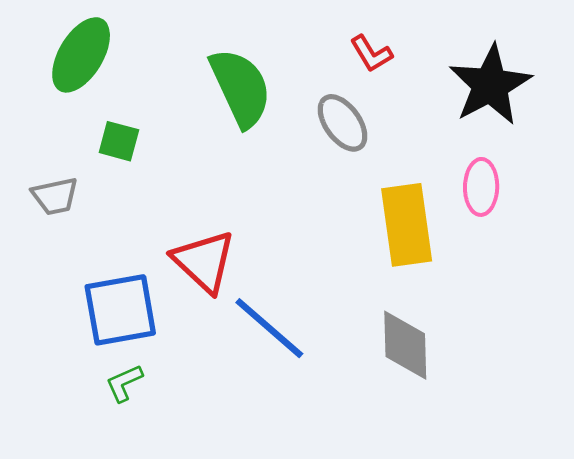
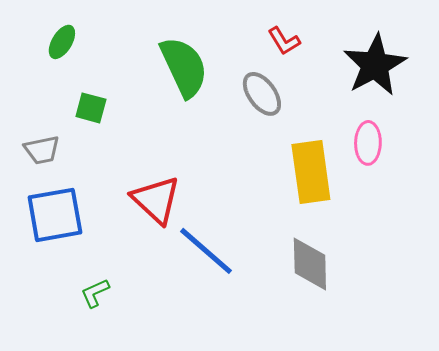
green ellipse: (81, 55) -> (62, 42), size x0.6
blue square: (120, 310) -> (55, 215), moved

